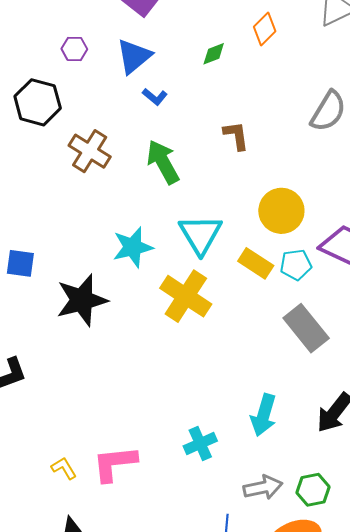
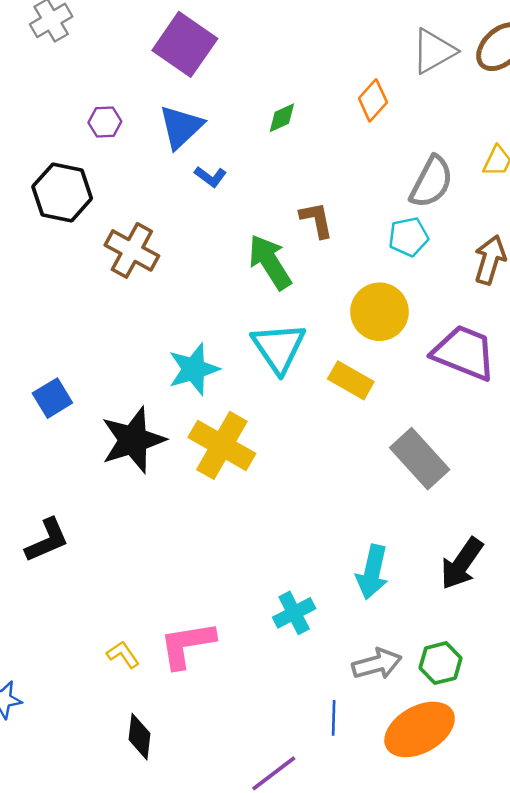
orange diamond: (265, 29) -> (373, 100), moved
green arrow: (163, 162) -> (270, 262), moved
blue square: (20, 263) -> (52, 398), turned -36
cyan pentagon: (296, 265) -> (408, 237), moved
yellow cross: (186, 296) -> (222, 445), moved

